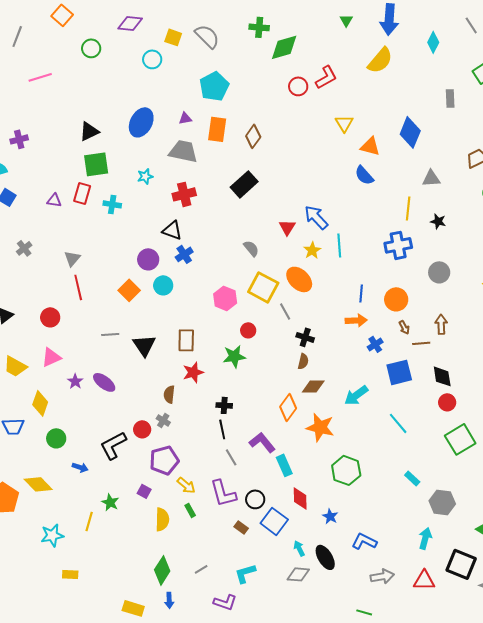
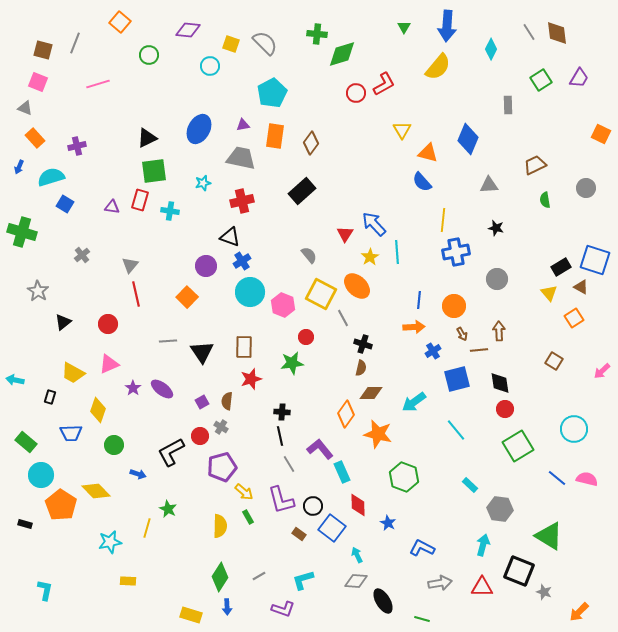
yellow line: (408, 208) -> (443, 220), moved
cyan circle: (163, 285) -> (250, 292), moved, size x1.5
purple square: (144, 491) -> (202, 402), moved, turned 32
black ellipse: (325, 557) -> (383, 601), moved

